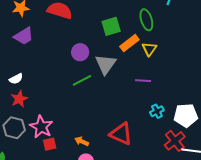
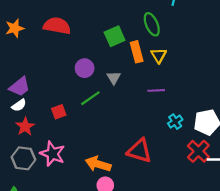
purple trapezoid: (24, 36) -> (20, 87), moved
orange rectangle: (129, 43) -> (137, 52), turned -60
gray triangle: (106, 64) -> (114, 78), size x0.6
orange arrow: (82, 141) -> (98, 164), size x1.6
red square: (50, 144) -> (59, 112), moved

